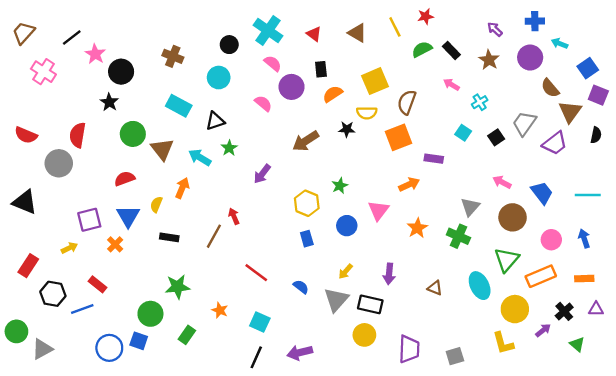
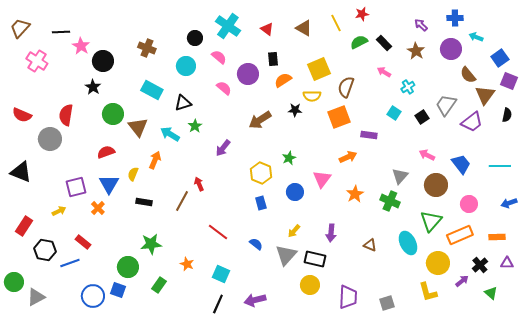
black line: (72, 38) -> (61, 32), turned 36
pink semicircle: (273, 63) -> (219, 57), moved
blue arrow: (584, 239) -> (509, 203), moved, turned -91

